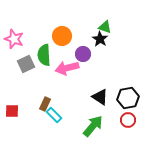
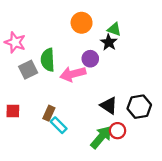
orange circle: (62, 36) -> (82, 23), moved
red square: (12, 111) -> (13, 111), moved
red circle: (128, 120) -> (118, 131), moved

